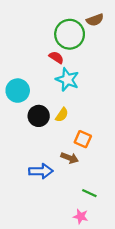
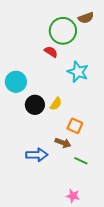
cyan star: (67, 80) -> (78, 72), moved
green line: (89, 193) -> (81, 161), moved

